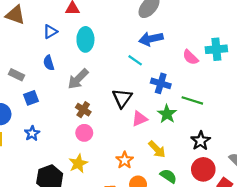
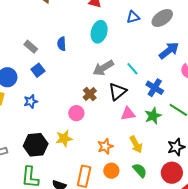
blue triangle: (50, 32) -> (133, 17), moved
blue arrow: (151, 39) -> (169, 51), moved, turned 140
cyan line: (135, 60) -> (132, 69), moved
gray arrow: (78, 79) -> (103, 68), moved
blue square: (31, 98) -> (38, 70), turned -32
brown cross: (83, 110) -> (90, 94), moved

